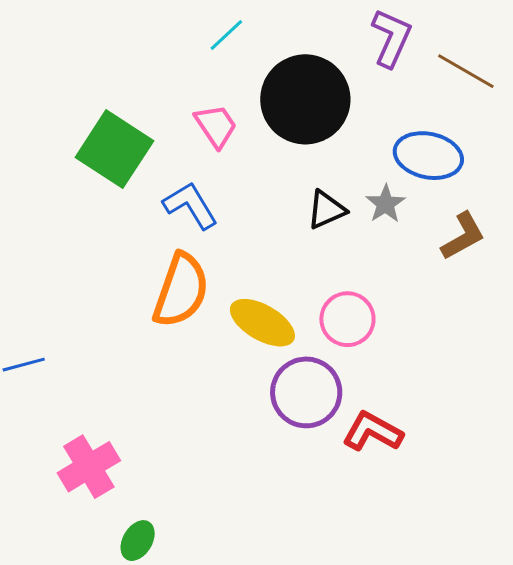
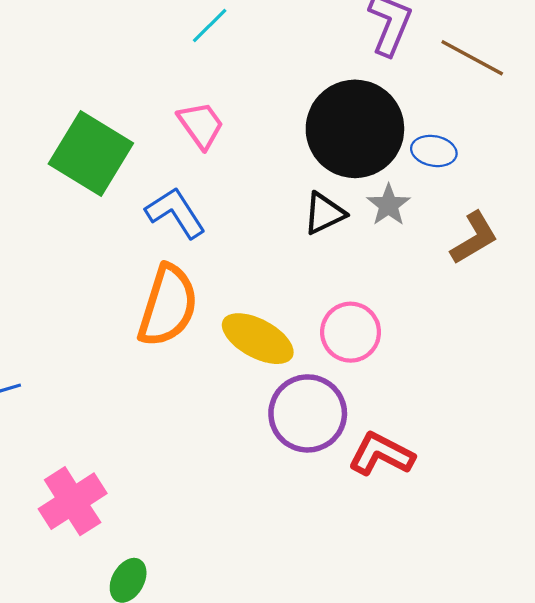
black circle: (305, 99) -> (355, 129), moved
blue ellipse: (428, 156) -> (434, 151), size x0.6

